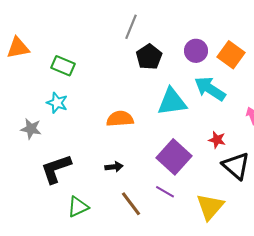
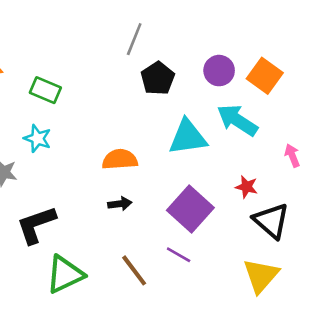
black arrow: (114, 167) -> (120, 204), moved
green triangle: (78, 207) -> (65, 274), size x1.4
yellow triangle: (210, 207) -> (261, 276), moved

